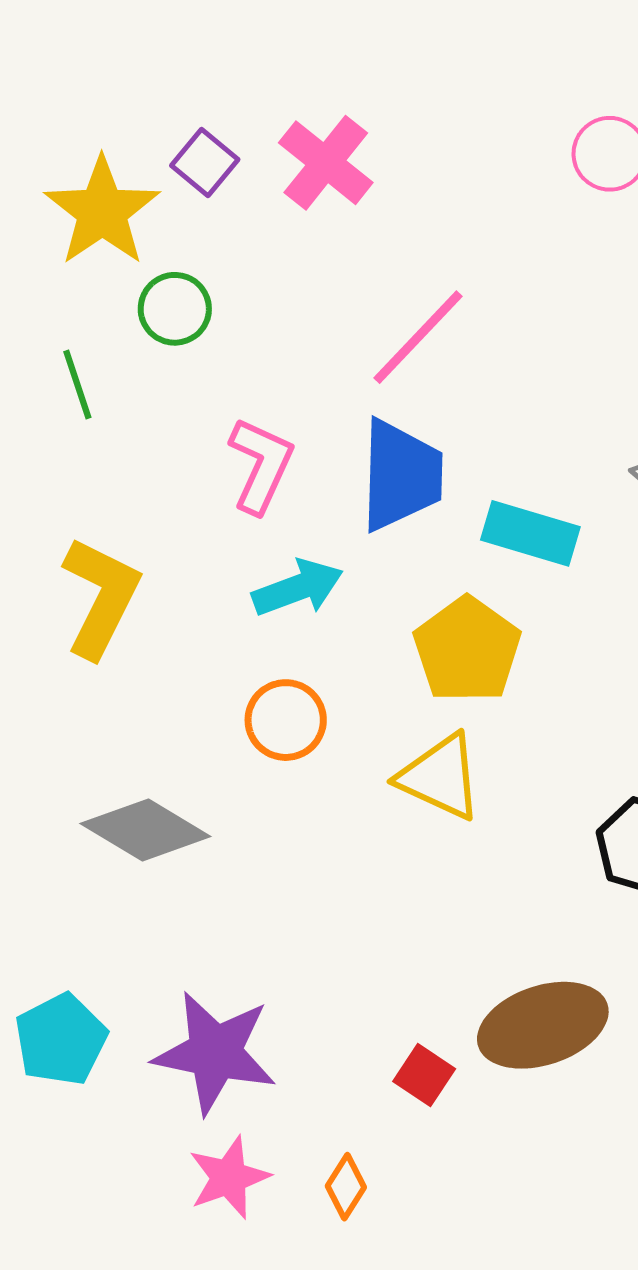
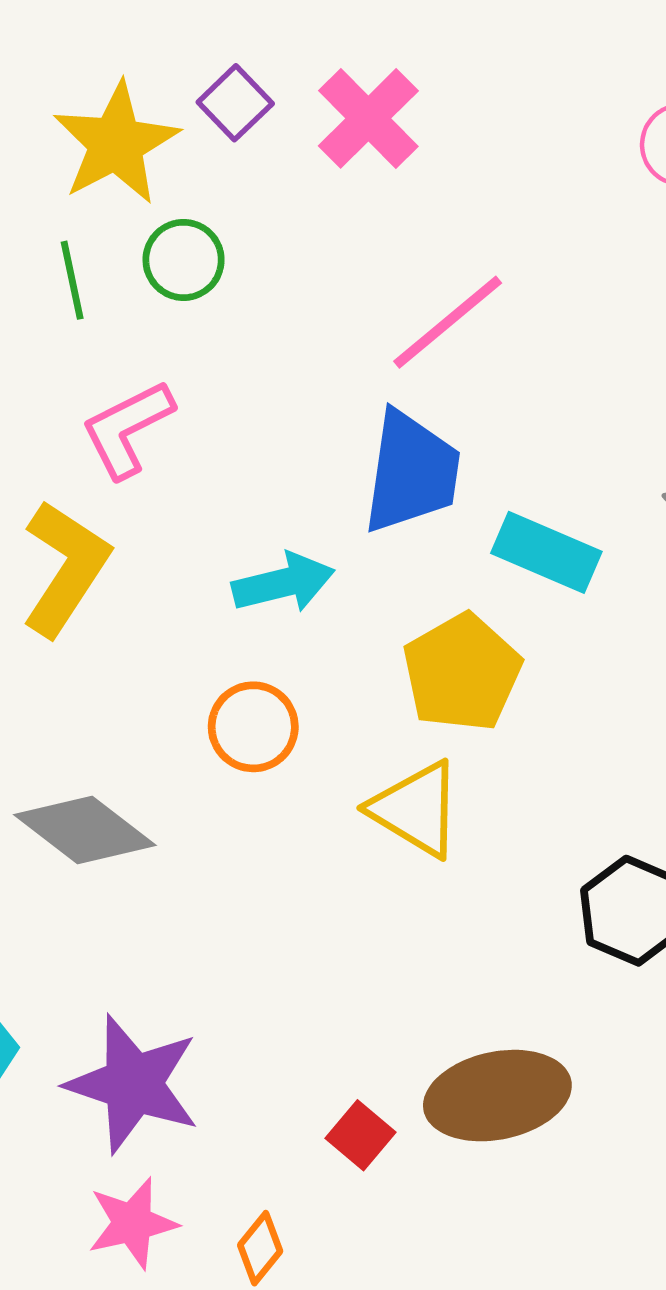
green line: (77, 384) -> (72, 280), moved
pink L-shape: (261, 465) -> (127, 429), moved, turned -148

